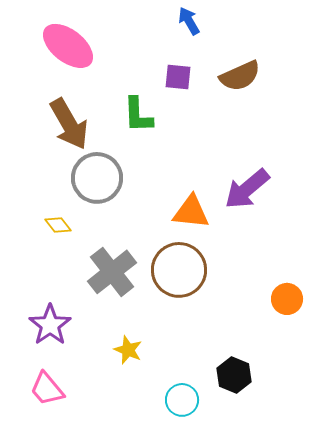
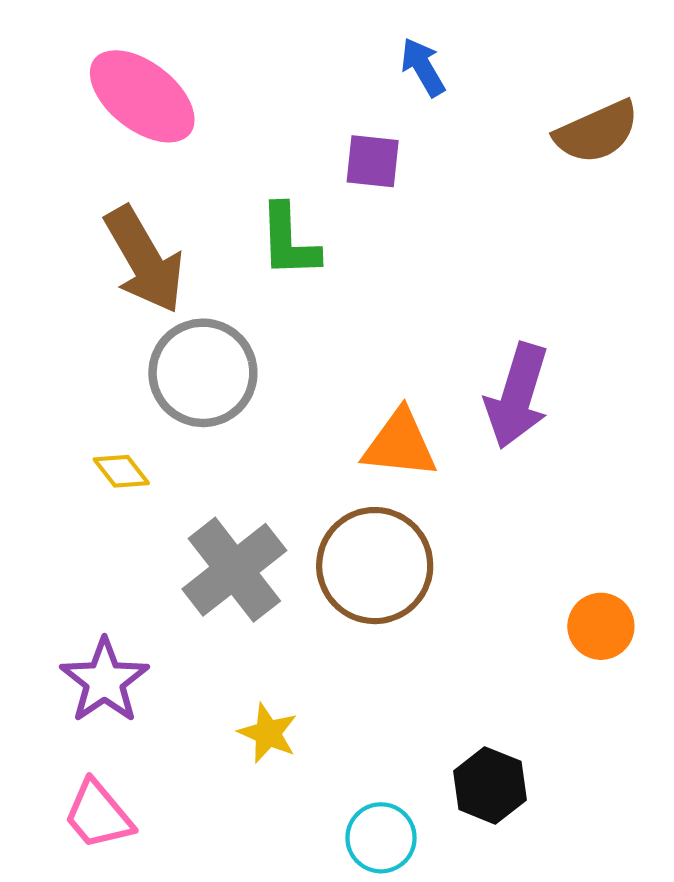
blue arrow: (189, 21) -> (423, 67), moved
brown semicircle: (240, 76) -> (597, 132), moved
purple arrow: (247, 189) -> (517, 396), turned -33

